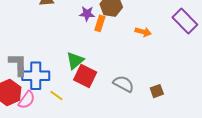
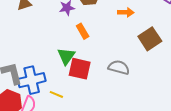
orange rectangle: (100, 23) -> (83, 31), moved, turned -35
brown square: (157, 91) -> (150, 39), moved, size x1.6

